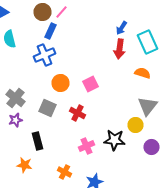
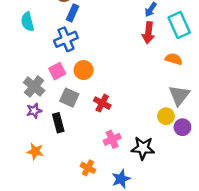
pink square: (90, 84) -> (57, 71), moved
black star: (114, 140) -> (143, 148), moved
black rectangle: (38, 141) -> (58, 123), moved
purple circle: (152, 147) -> (182, 127), moved
orange star: (24, 165) -> (35, 151), moved

